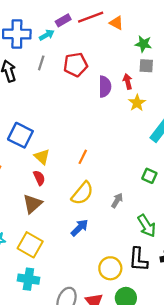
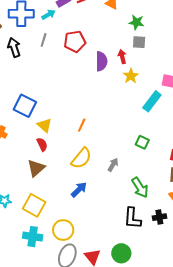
yellow circle: (110, 268) -> (63, 230), moved

